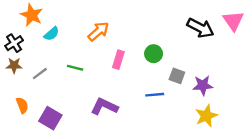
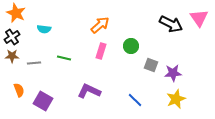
orange star: (32, 15) -> (16, 13), moved
orange arrow: (98, 31) -> (100, 25), moved
cyan semicircle: (52, 34) -> (44, 29), turned 48
gray line: (40, 74) -> (34, 63), turned 32
blue line: (155, 95) -> (135, 100), moved, turned 49

